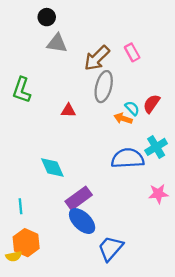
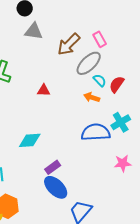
gray ellipse: (104, 87) -> (89, 63), moved, turned 32
cyan semicircle: (132, 108) -> (100, 80), moved
cyan diamond: (52, 167) -> (30, 140), turned -70
purple rectangle: (79, 198) -> (53, 167), size x0.7

